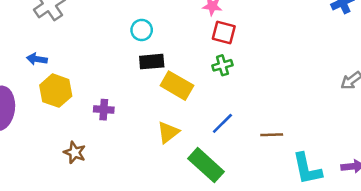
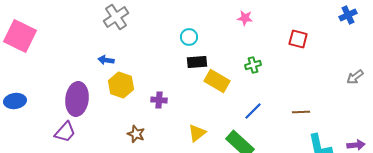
red square: (224, 33) -> (298, 39), moved
yellow triangle: (168, 132) -> (197, 133), moved
brown line: (272, 135) -> (301, 112), moved

